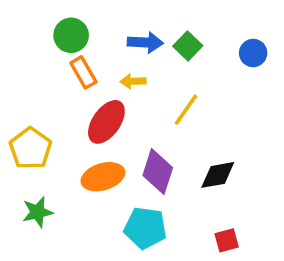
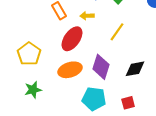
red square: (227, 240) -> (128, 103), moved

